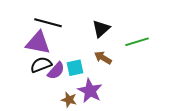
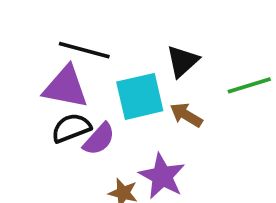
cyan square: (75, 68) -> (140, 96), moved, size x1.5

